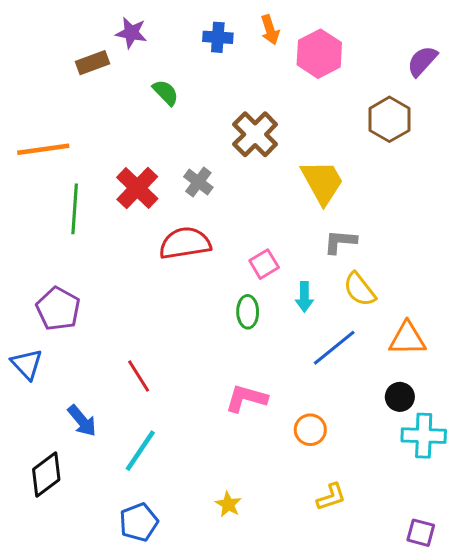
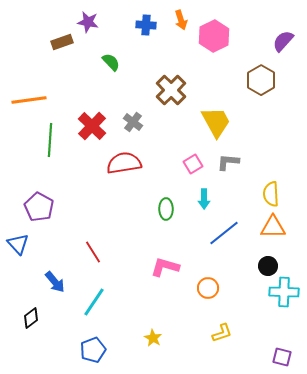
pink square: (264, 264) -> (193, 164), moved
yellow semicircle: (360, 289) -> (271, 194), moved, turned 35
black diamond: (46, 474) -> (31, 318), size x0.7

